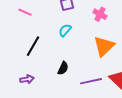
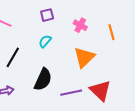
black semicircle: (63, 68) -> (43, 80), size x1.6

